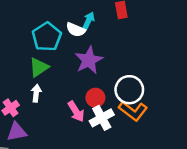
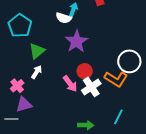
cyan pentagon: (47, 37) -> (20, 26), moved
white circle: (129, 90) -> (129, 61), moved
white arrow: (36, 93) -> (37, 72), turned 32

